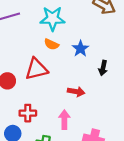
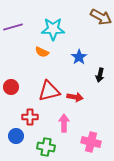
orange semicircle: (51, 44) -> (42, 52), moved
red triangle: (36, 69) -> (49, 91), moved

